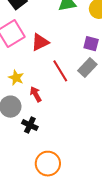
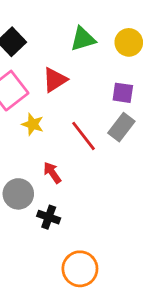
red triangle: (40, 42) -> (55, 80), moved
yellow star: (16, 78) -> (33, 124), moved

